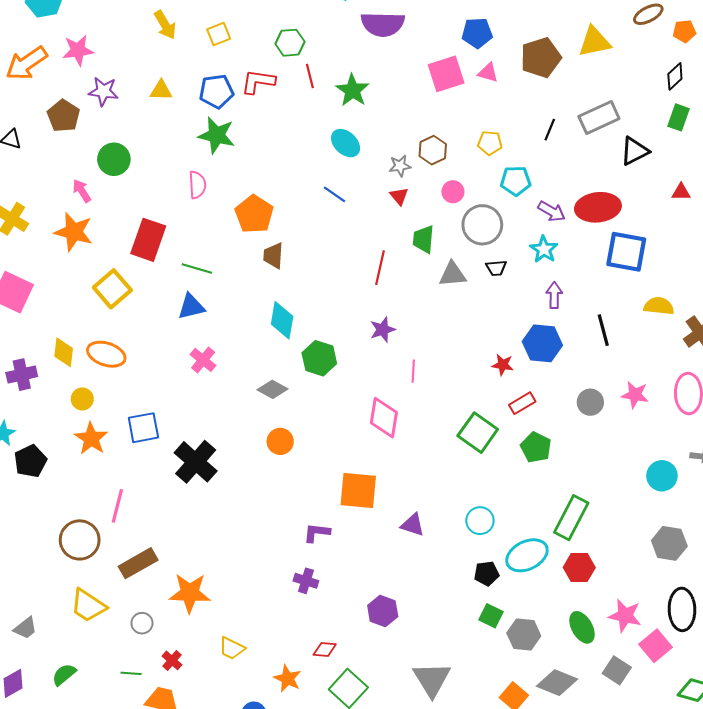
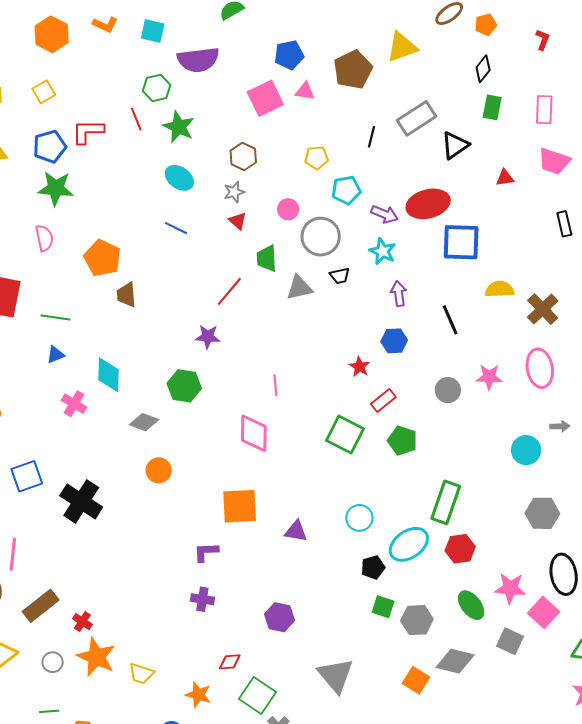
green hexagon: (290, 43) -> (157, 88), moved
brown hexagon: (433, 150) -> (243, 156), moved
red line: (380, 268) -> (229, 291), turned 36
blue triangle: (191, 307) -> (55, 355), size x0.7
cyan diamond: (282, 320) -> (109, 375), moved
purple star: (383, 330) -> (208, 337), moved, turned 30
blue hexagon: (542, 343) -> (394, 341), size x0.7
red star: (503, 365) -> (359, 367), turned 30
orange star: (190, 593) -> (96, 657), moved, turned 30
red cross: (172, 660) -> (82, 622), moved

